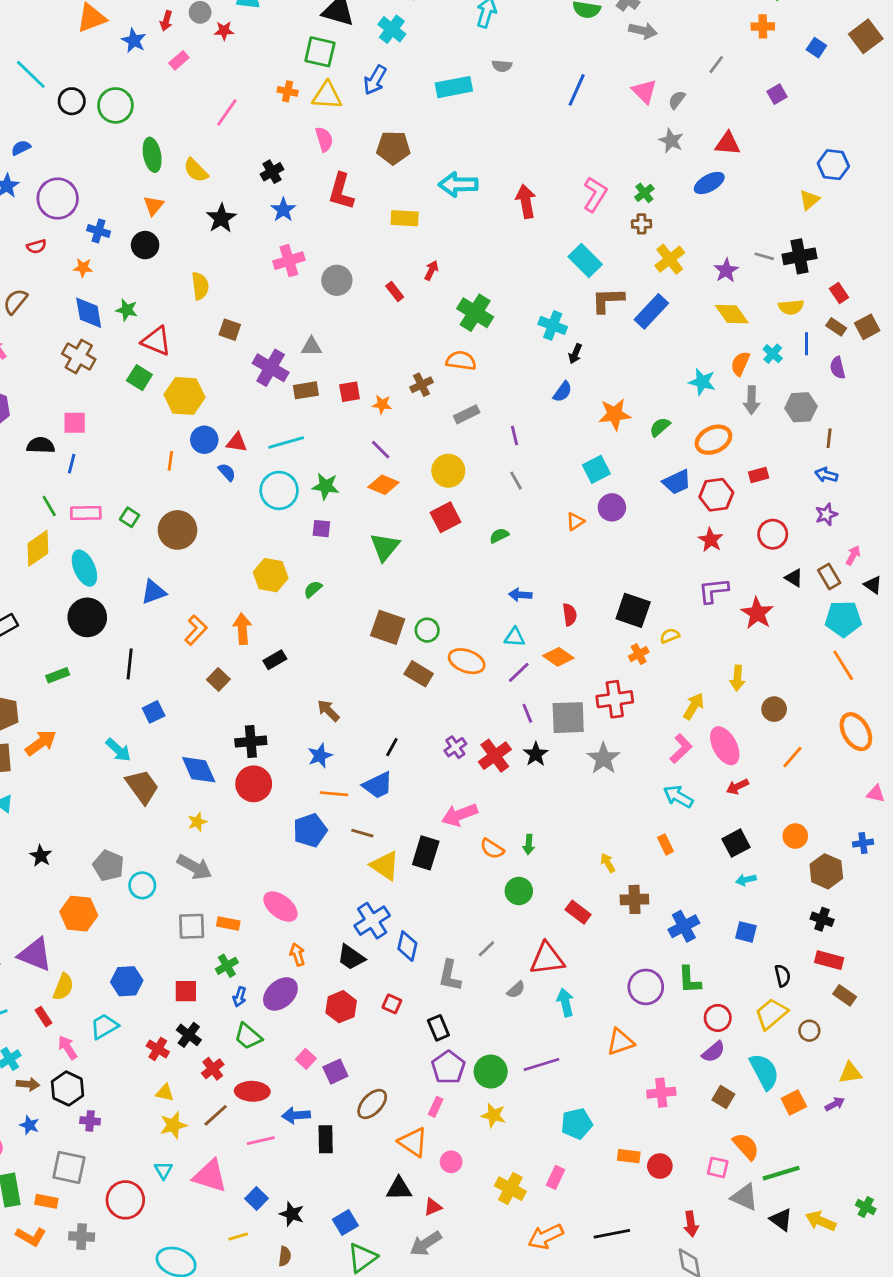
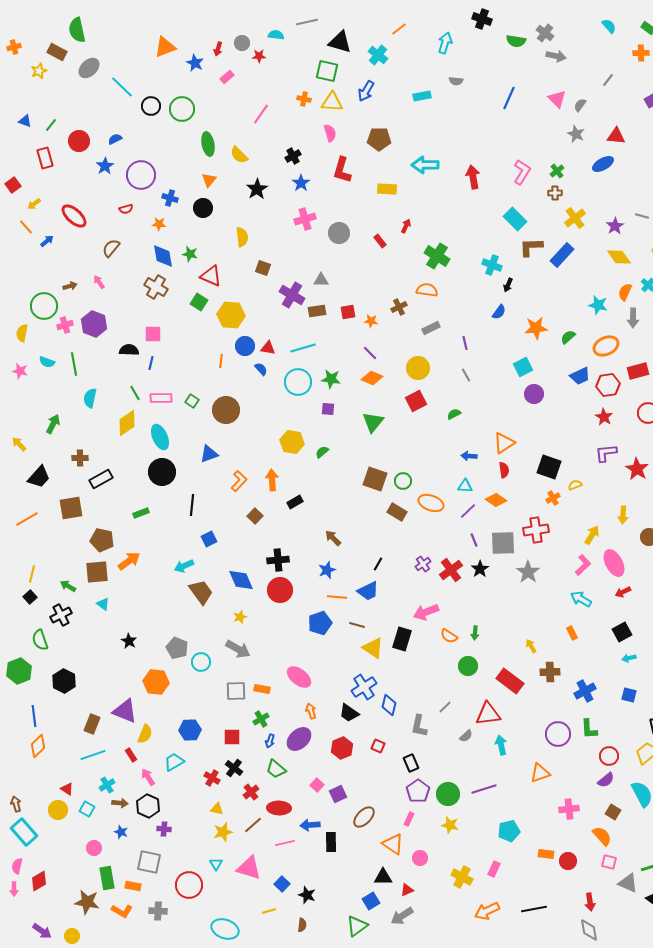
cyan rectangle: (454, 87) -> (422, 96), size x0.7
red rectangle: (759, 475) -> (638, 371), size x1.5
orange triangle: (575, 521) -> (504, 443), moved, size x1.6
cyan arrow: (118, 750) -> (184, 566), turned 114
red rectangle: (578, 912) -> (510, 681), size x1.5
orange semicircle: (746, 1146) -> (602, 836), moved
blue square: (345, 1222) -> (371, 901), moved

